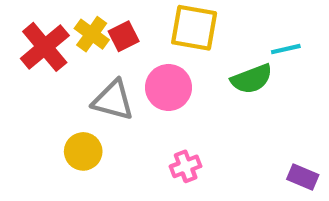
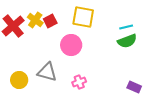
green semicircle: (252, 79) -> (127, 41), moved
gray triangle: (113, 100) -> (47, 72), moved
yellow circle: (83, 151) -> (19, 80), moved

